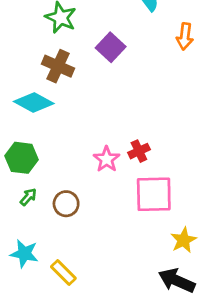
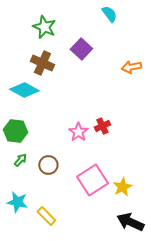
orange arrow: (185, 36) -> (131, 67), moved, turned 72
pink square: (154, 194) -> (92, 180), moved, turned -32
yellow star: (183, 240) -> (122, 187), moved

